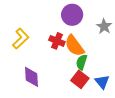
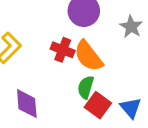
green semicircle: (82, 62) -> (86, 87), moved

